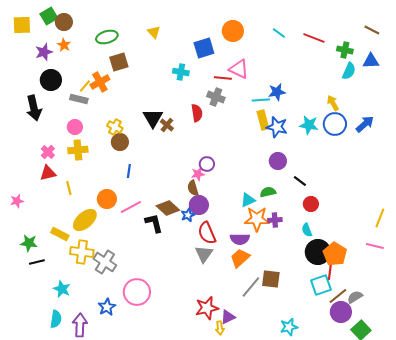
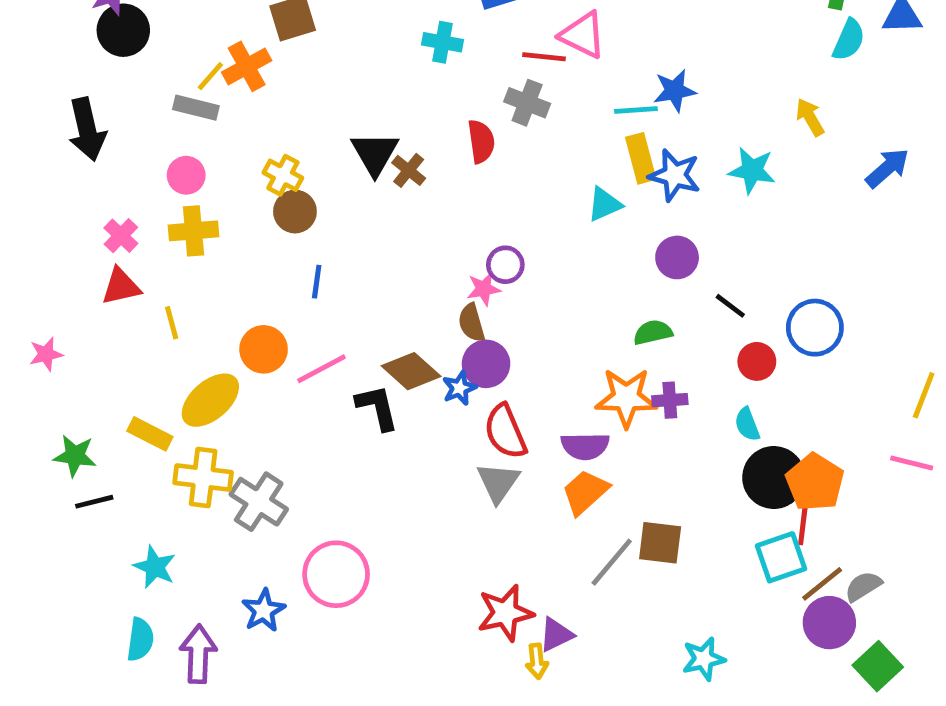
black circle: (51, 80) -> (123, 30), moved
blue circle: (335, 124) -> (815, 328), moved
cyan triangle: (248, 200) -> (604, 204), moved

